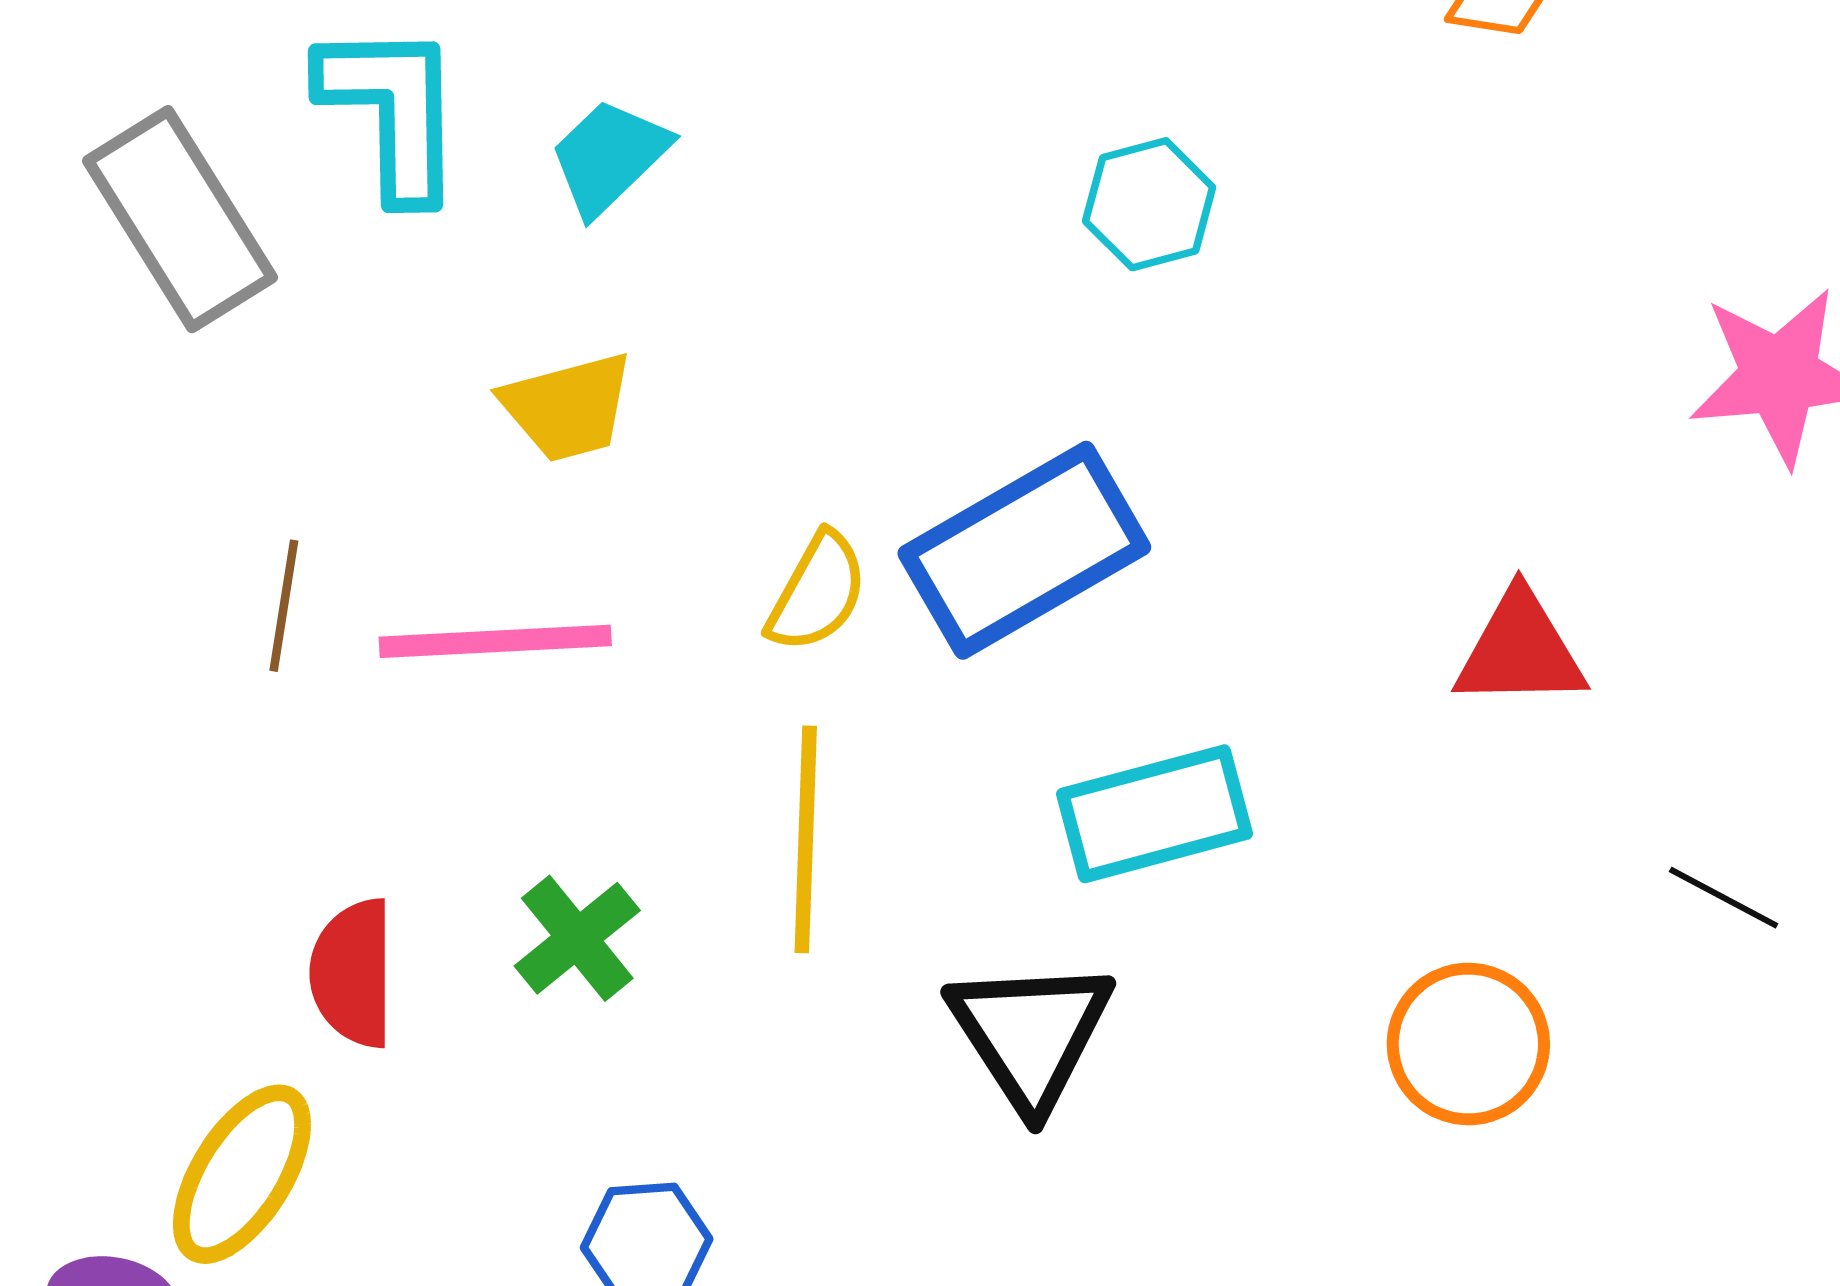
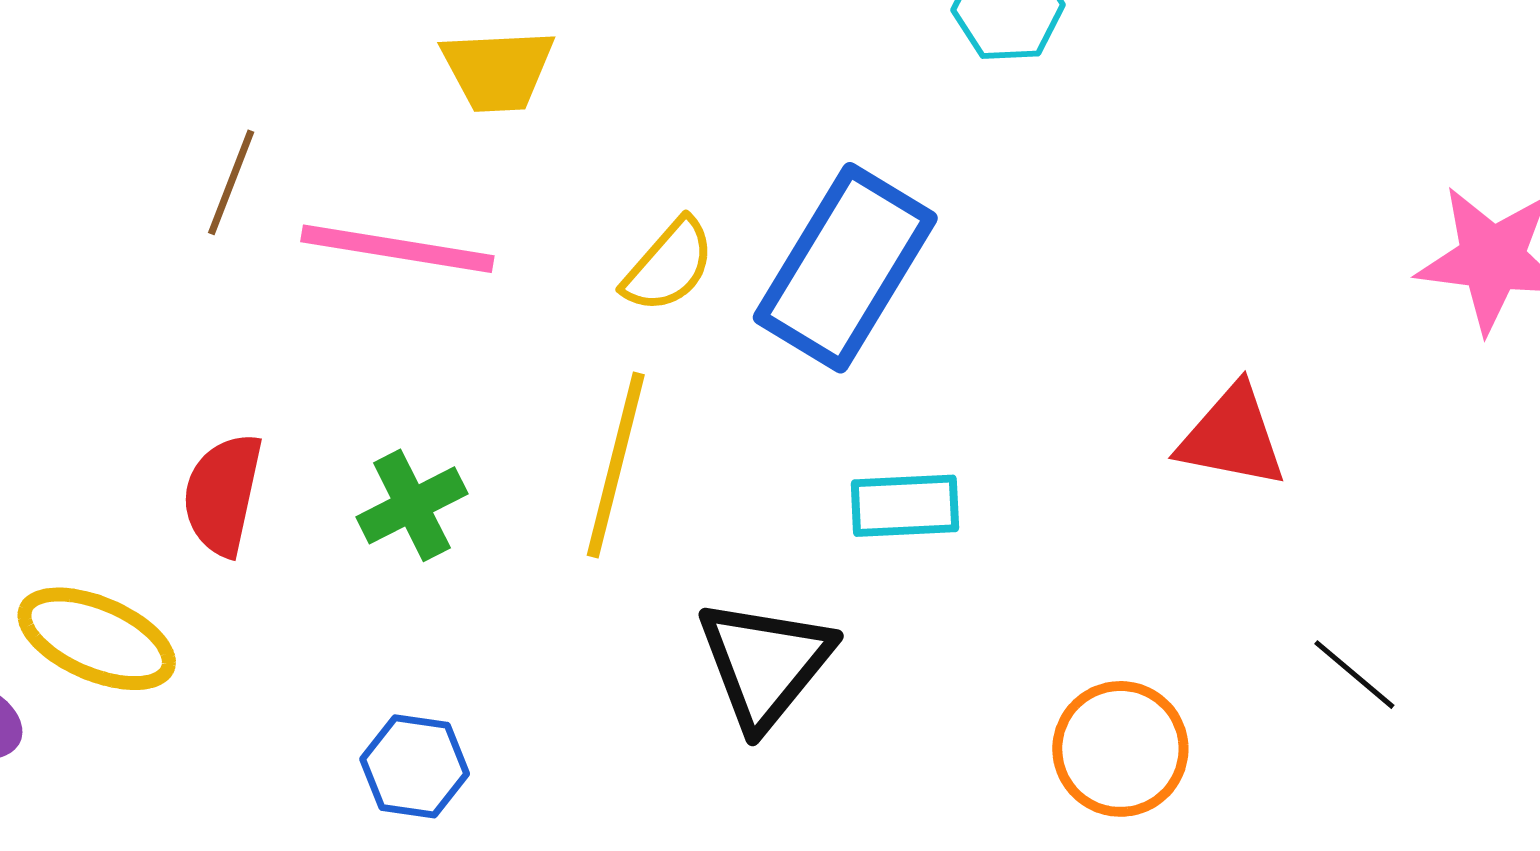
blue rectangle: (1024, 550) -> (845, 268), turned -41
cyan rectangle: (1154, 814) -> (905, 506), size x0.7
yellow ellipse: (242, 1174) -> (97, 639), turned 69

